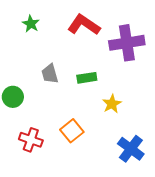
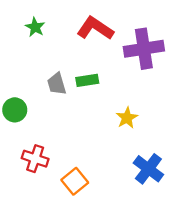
green rectangle: (87, 78) -> (87, 80), moved
orange square: (72, 131) -> (75, 181), moved

